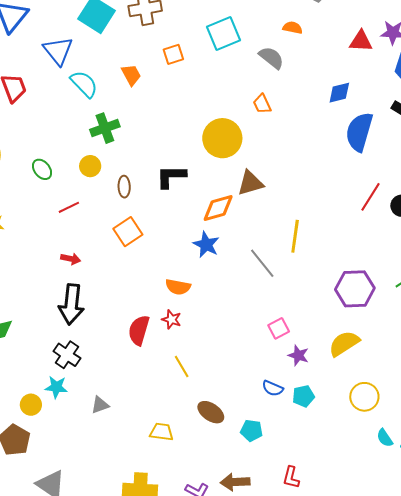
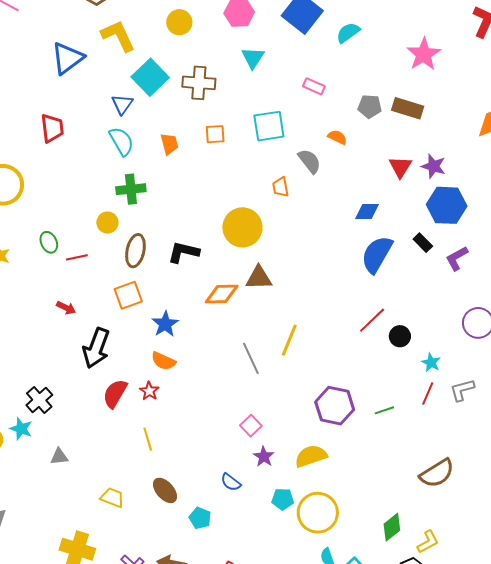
red triangle: (361, 41) -> (400, 167), turned 45
blue triangle: (58, 51) -> (122, 104), moved, size x0.7
orange trapezoid: (262, 104) -> (281, 187), moved
green ellipse: (42, 169) -> (49, 242), moved
brown ellipse: (124, 187) -> (135, 251), size x1.5
blue star: (206, 244) -> (165, 324), moved
black arrow: (71, 304) -> (96, 348), moved
pink square: (279, 328) -> (251, 426), turned -30
cyan pentagon: (303, 396) -> (283, 499), moved
yellow circle: (364, 397) -> (318, 513), size x1.4

